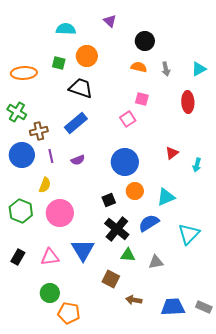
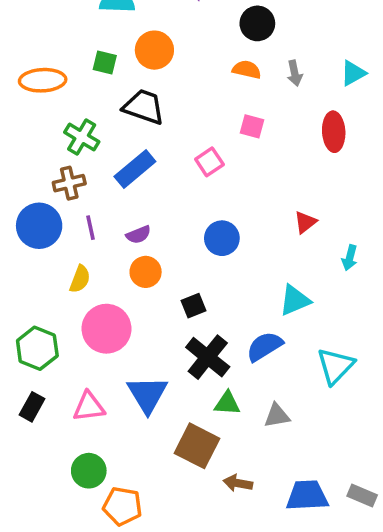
green cross: (17, 112) -> (82, 137), moved
pink square: (128, 119) -> (209, 162), moved
blue circle: (125, 162) -> (222, 238), size x0.7
cyan arrow: (197, 165) -> (350, 258), moved
orange circle: (135, 191) -> (146, 272), moved
green hexagon: (21, 211) -> (37, 348), moved
brown square: (111, 279) -> (197, 446), size x1.4

